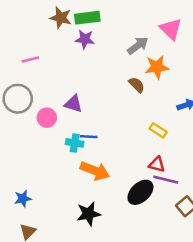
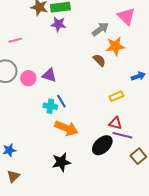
pink circle: (47, 118) -> (28, 78), moved
yellow rectangle: (158, 130) -> (116, 96), turned -56
blue line: (89, 137) -> (61, 101), turned 56

